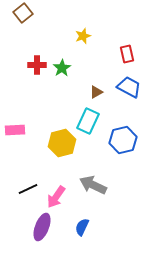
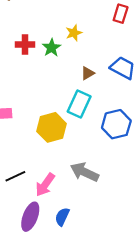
yellow star: (83, 36) -> (74, 33), moved
red rectangle: (127, 54) -> (121, 14), moved, turned 30
blue semicircle: (82, 227) -> (62, 217), moved

